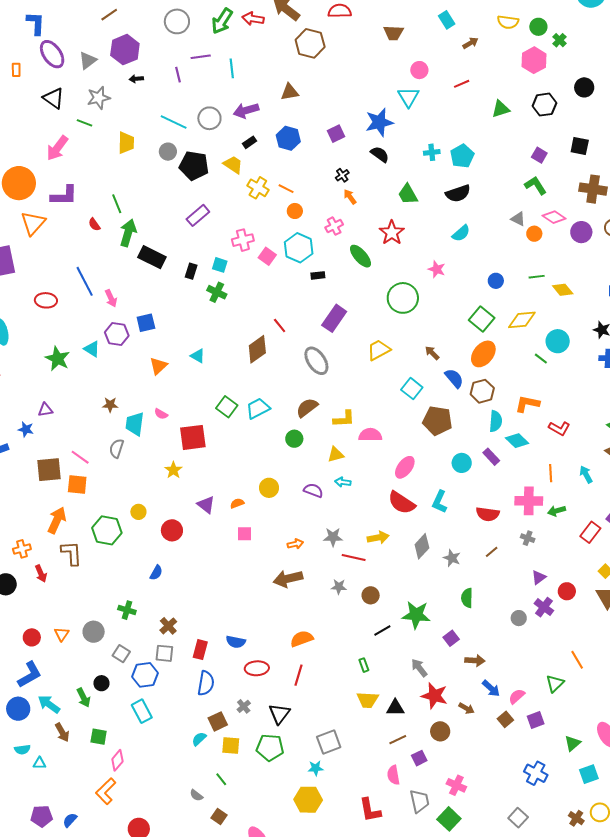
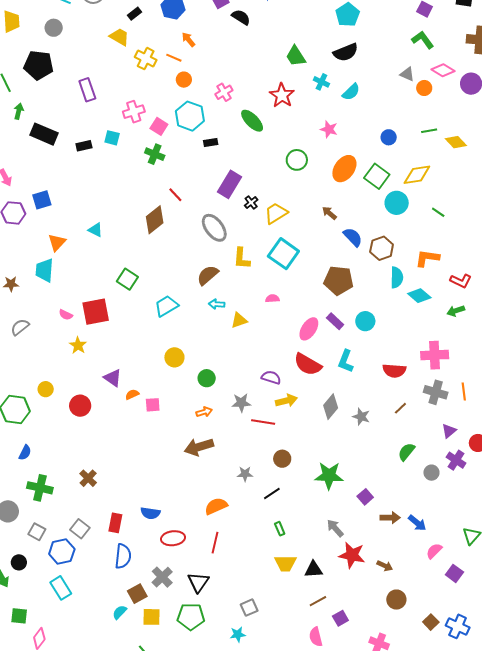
cyan cross: (432, 152) -> (321, 82), moved, turned 35
black semicircle: (380, 154) -> (241, 17), moved
black pentagon: (194, 166) -> (39, 65), moved
black cross: (342, 175) -> (251, 203), moved
orange arrow: (350, 197) -> (188, 40), moved
purple rectangle: (198, 215) -> (87, 90), turned -65
green arrow: (128, 233) -> (19, 111), size x0.6
black rectangle: (191, 271) -> (84, 146), turned 63
green cross: (217, 292) -> (155, 154), moved
green circle: (403, 298) -> (297, 160), size x0.7
cyan circle: (558, 341) -> (397, 203), moved
orange ellipse: (483, 354) -> (344, 169), moved
cyan square: (412, 389) -> (283, 254), moved, size x1.4
cyan trapezoid: (258, 408) -> (166, 306), moved
pink semicircle: (161, 414) -> (66, 315), moved
yellow L-shape: (344, 419) -> (242, 258), moved, turned 100
cyan trapezoid: (135, 424) -> (44, 270), moved
pink semicircle: (370, 435) -> (272, 299), size x0.6
green circle: (294, 439) -> (207, 378), moved
gray semicircle: (117, 448) -> (20, 327), turned 36
purple rectangle: (491, 457) -> (335, 321), moved
orange line: (551, 473) -> (464, 391), moved
cyan arrow: (343, 482) -> (217, 304), moved
purple semicircle: (313, 490) -> (271, 377), moved
orange semicircle: (237, 503) -> (132, 394), moved
green arrow: (557, 511) -> (456, 311), moved
gray cross: (528, 538) -> (436, 392), size x1.6
blue semicircle: (156, 573) -> (25, 453), moved
gray star: (339, 587) -> (245, 474), moved
green semicircle: (467, 598) -> (406, 452), moved, turned 42
green cross: (127, 610) -> (40, 488), size x1.4
brown cross: (168, 626) -> (88, 478), moved
black line: (382, 631) -> (272, 493), moved
gray square: (164, 653) -> (80, 529), turned 36
blue arrow: (491, 688) -> (417, 523), moved
gray cross: (244, 706) -> (162, 577), size x1.5
brown square: (505, 719) -> (431, 622), moved
purple square: (536, 720) -> (454, 573), turned -30
brown circle: (440, 731) -> (396, 600), moved
gray square: (329, 742) -> (249, 608), size x0.7

